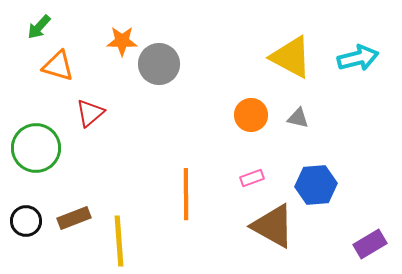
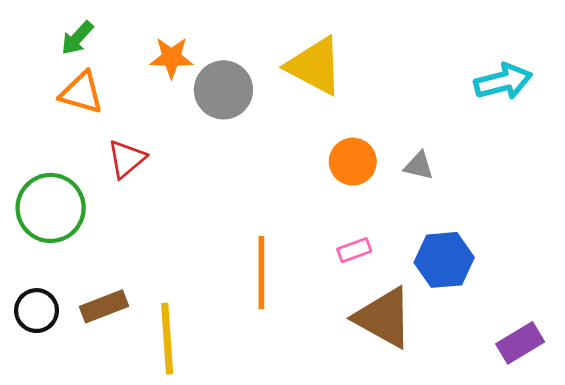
green arrow: (39, 27) -> (77, 38), moved
yellow triangle: (291, 57) -> (315, 66), moved

